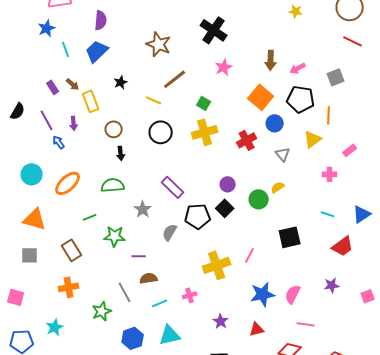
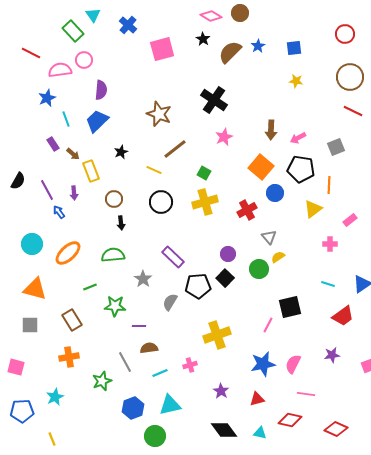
purple rectangle: (53, 87) -> (53, 144), moved
gray triangle: (283, 154) -> (269, 237), moved
pink line: (250, 255) -> (268, 325), moved

